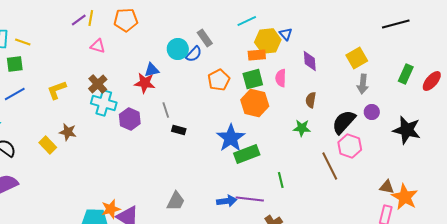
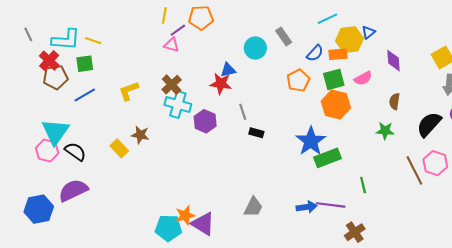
purple line: (79, 20) -> (178, 30), moved
blue triangle: (286, 34) -> (368, 32), turned 32
blue semicircle: (194, 54) -> (315, 53), moved
pink semicircle: (281, 78) -> (363, 78), turned -120
pink hexagon: (350, 146) -> (435, 163), moved

